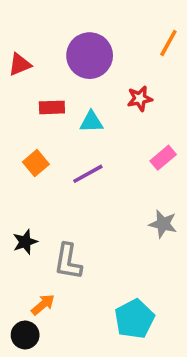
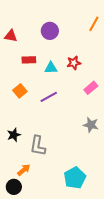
purple circle: (90, 56) -> (50, 31), size x0.7
red triangle: (20, 64) -> (11, 36), turned 32
red star: (140, 99) -> (74, 63), moved

